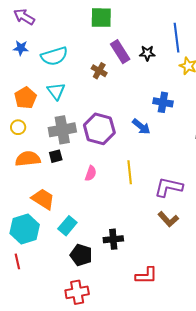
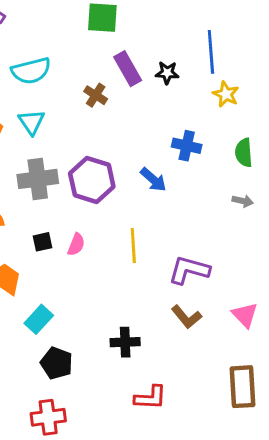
black square: (56, 156) -> (43, 242), moved
black cross: (113, 239) -> (125, 342), moved

